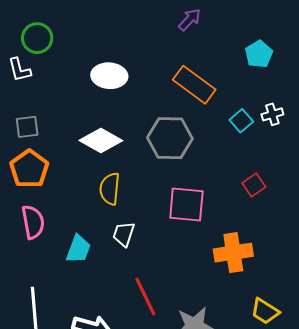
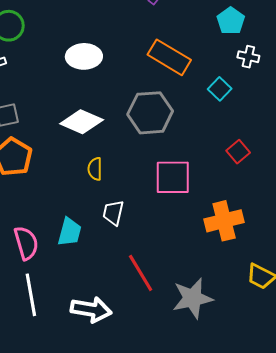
white cross: (272, 114) -> (248, 57), moved, turned 35
yellow semicircle: (110, 189) -> (95, 169), size x0.7
pink semicircle: (33, 222) -> (26, 243), moved

